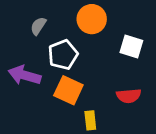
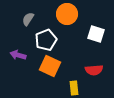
purple arrow: (25, 75) -> (18, 55), size x0.7
yellow rectangle: (90, 120) -> (74, 88), moved

